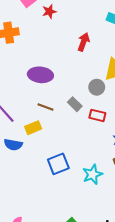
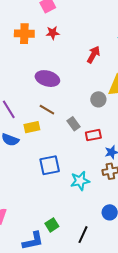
red star: (49, 11) -> (53, 33), moved
gray rectangle: (75, 104) -> (73, 124), moved
red rectangle: (97, 115) -> (93, 135), moved, turned -35

